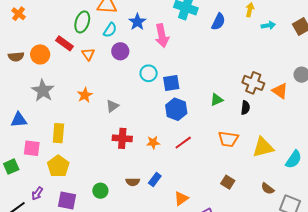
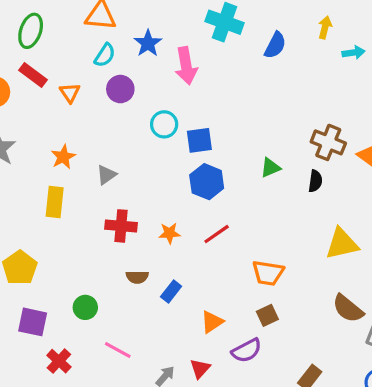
green ellipse: (82, 22) -> (31, 31), moved
yellow rectangle: (58, 133) -> (55, 202), moved
orange trapezoid: (228, 139) -> (268, 273), moved
brown semicircle: (133, 182) -> (137, 277), moved
brown square: (228, 182) -> (267, 315), moved, turned 32
brown semicircle: (268, 189) -> (348, 309), size x1.5

